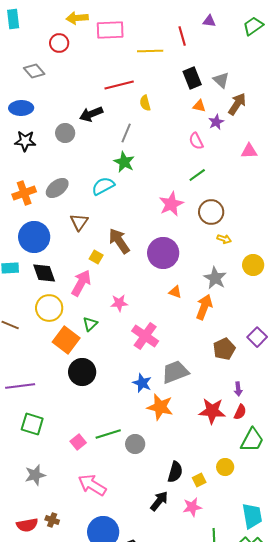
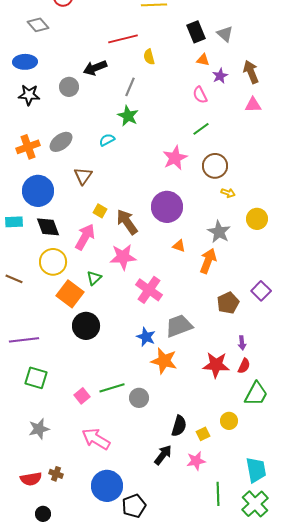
brown arrow: (237, 104) -> (251, 72), moved, turned -55
cyan semicircle: (103, 186) -> (107, 140), size x0.7
brown arrow: (119, 241) -> (127, 222), moved
pink star: (119, 303) -> (123, 257), size x1.5

